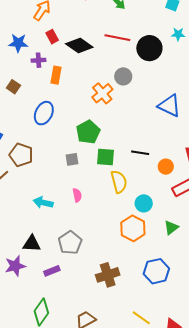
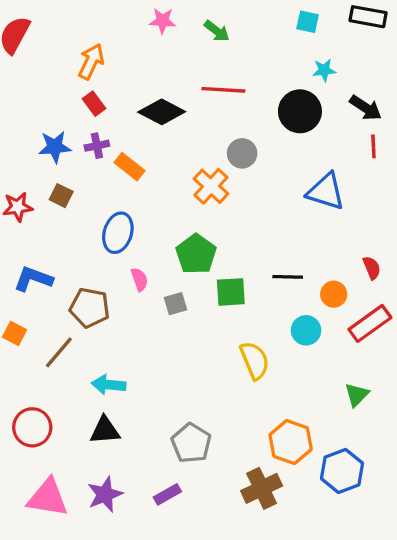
red rectangle: (52, 37) -> (94, 104), moved
blue star: (18, 43) -> (55, 147), moved
black circle: (149, 48) -> (300, 111), moved
orange rectangle: (56, 75) -> (130, 167), turned -54
yellow semicircle: (119, 182) -> (255, 360), moved
pink semicircle: (77, 195) -> (139, 279), moved
cyan arrow: (43, 203) -> (109, 385), moved
cyan circle: (144, 203) -> (306, 330), moved
orange hexagon: (133, 228) -> (291, 442), moved
black triangle: (32, 244) -> (105, 430), moved

